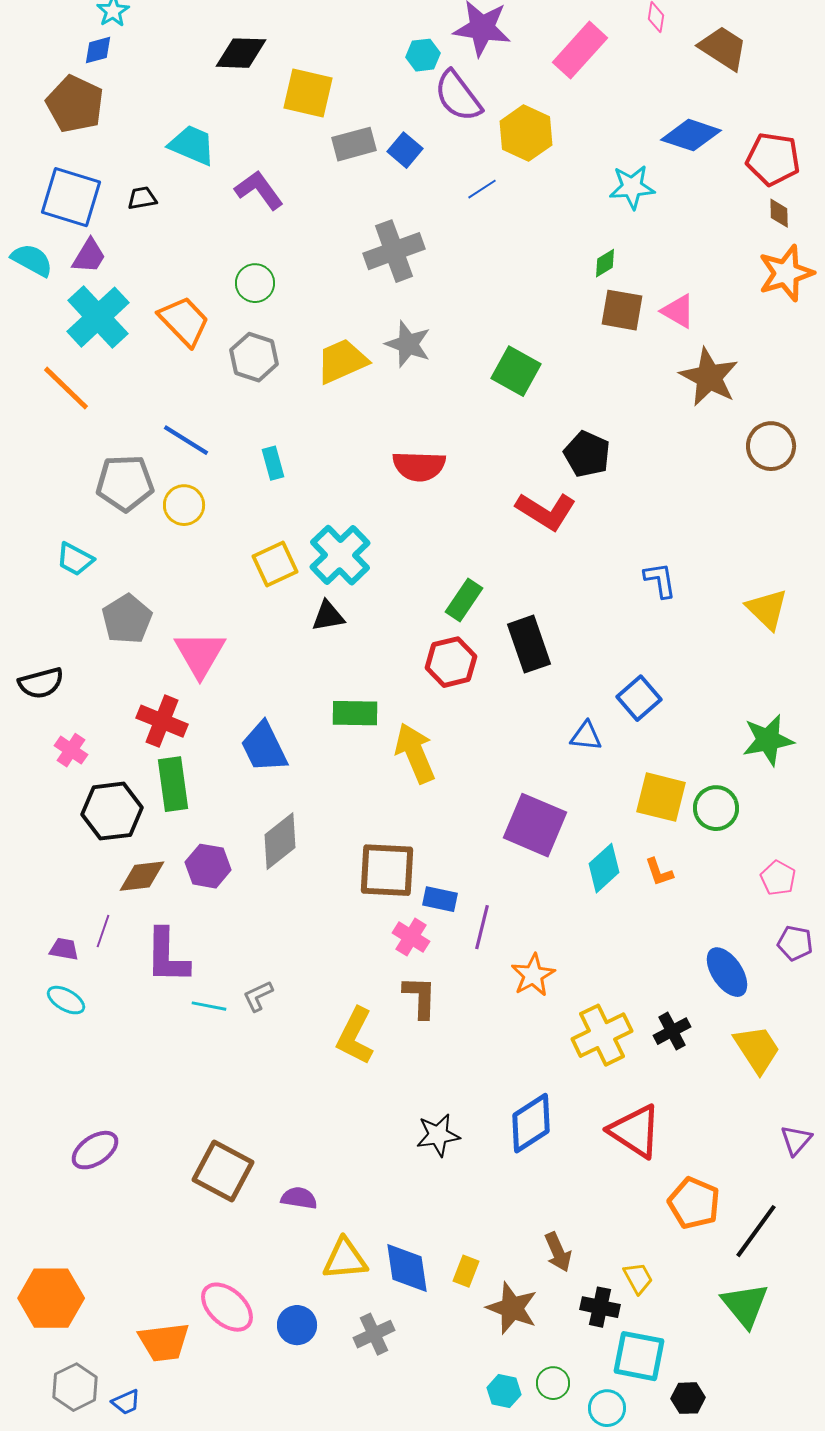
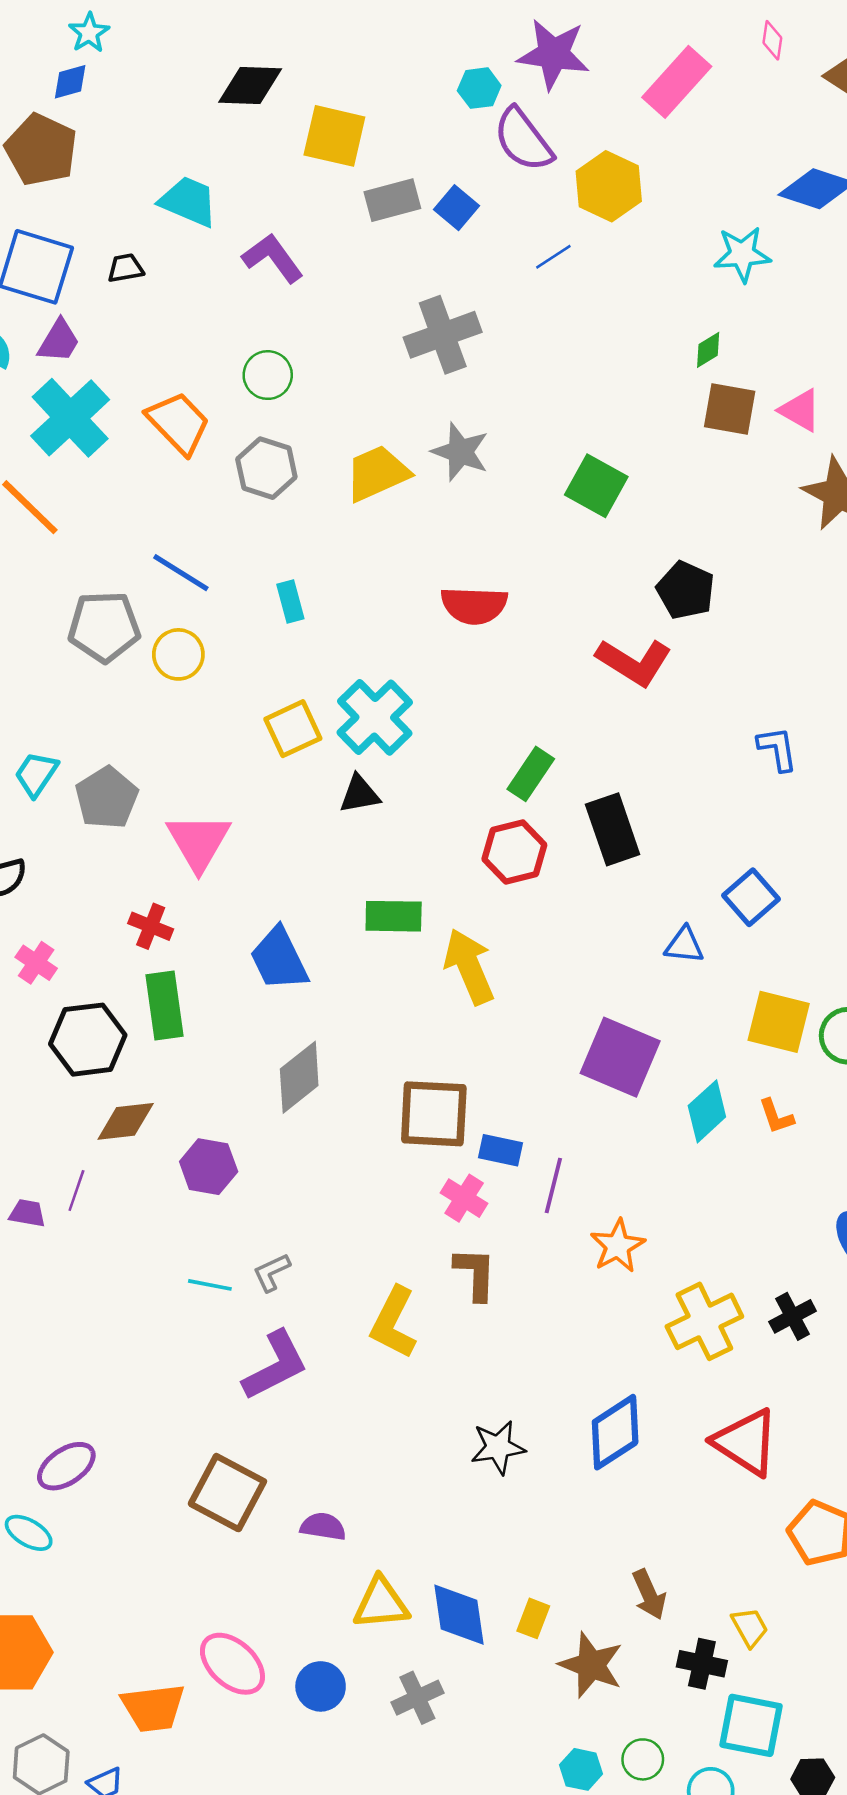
cyan trapezoid: (75, 559) -> (36, 774), moved, turned 96
red cross: (162, 721) -> (151, 926), size x0.7
purple hexagon: (208, 866) -> (209, 1167), moved
purple L-shape: (167, 956) -> (275, 1365), moved, turned -118
cyan ellipse: (66, 1000) -> (29, 1533), moved

